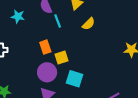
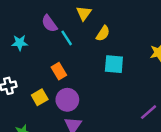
yellow square: (61, 57) -> (40, 97), moved
cyan square: (75, 79) -> (114, 64), moved

